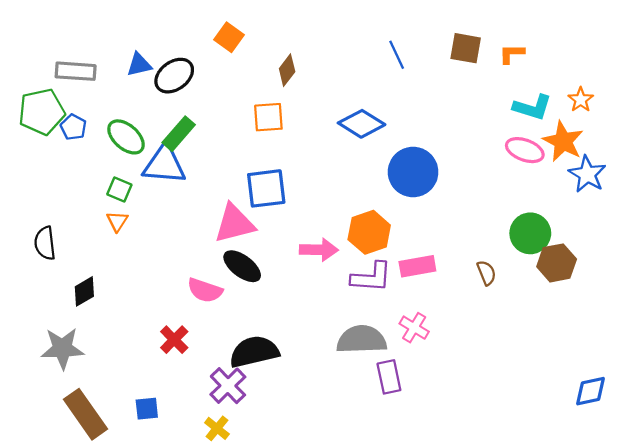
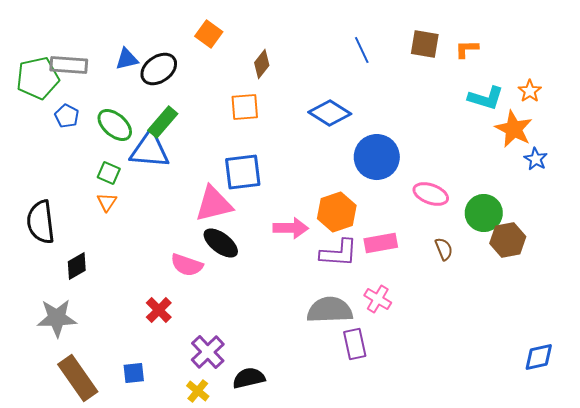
green pentagon: (42, 112) -> (38, 78), moved
pink ellipse: (525, 150) -> (431, 194), moved
blue star: (587, 174) -> (536, 159), size x0.7
black semicircle: (45, 243) -> (41, 222), size x1.4
black semicircle: (254, 352) -> (249, 378), moved, size x0.7

